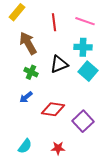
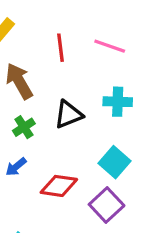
cyan cross: (83, 47) -> (118, 102), moved
cyan square: (88, 71) -> (114, 162), moved
green cross: (31, 72) -> (24, 127), turned 32

